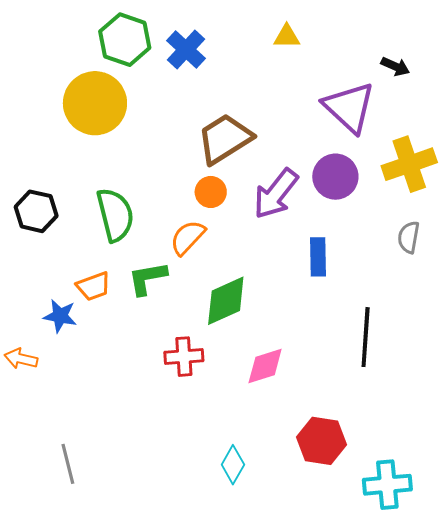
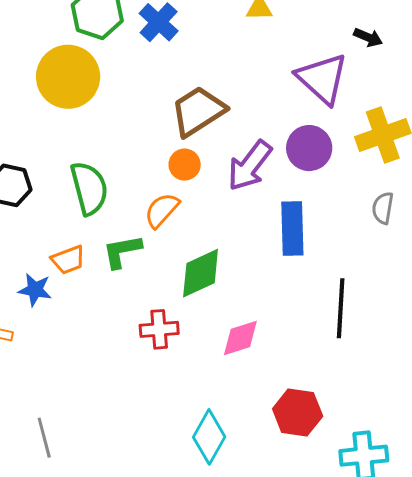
blue rectangle: (318, 257) -> (292, 229), size x1.4
cyan diamond: (233, 465) -> (209, 437), size x1.4

